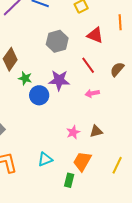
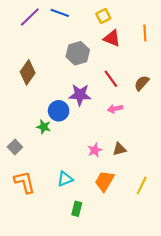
red triangle: (95, 35) -> (112, 38), moved
green star: (25, 78) -> (44, 127), moved
green rectangle: (69, 180) -> (77, 209), moved

